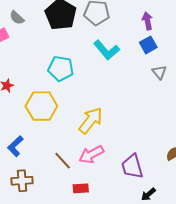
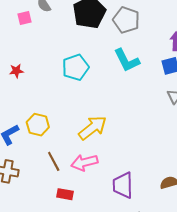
cyan pentagon: (61, 69) -> (75, 67), turned 30
yellow hexagon: (41, 106) -> (38, 125), moved, size x0.7

